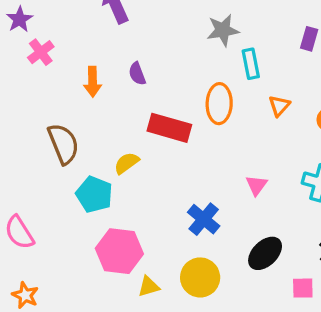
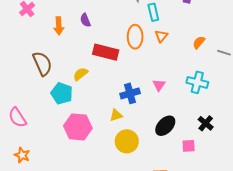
orange triangle: (279, 106) -> (161, 36), moved
blue cross: (204, 219) -> (130, 93), moved, turned 36
yellow triangle: (149, 286) -> (116, 115), moved

